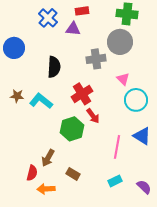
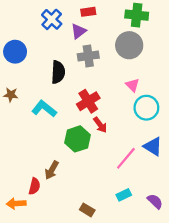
purple triangle: (73, 29) -> (79, 31), turned -42
gray cross: (96, 59) -> (88, 56), moved
brown star: (17, 96) -> (11, 95), moved
pink line: (117, 147) -> (126, 158), turned 30
brown rectangle: (73, 174) -> (87, 210), moved
orange arrow: (46, 189) -> (16, 203), moved

